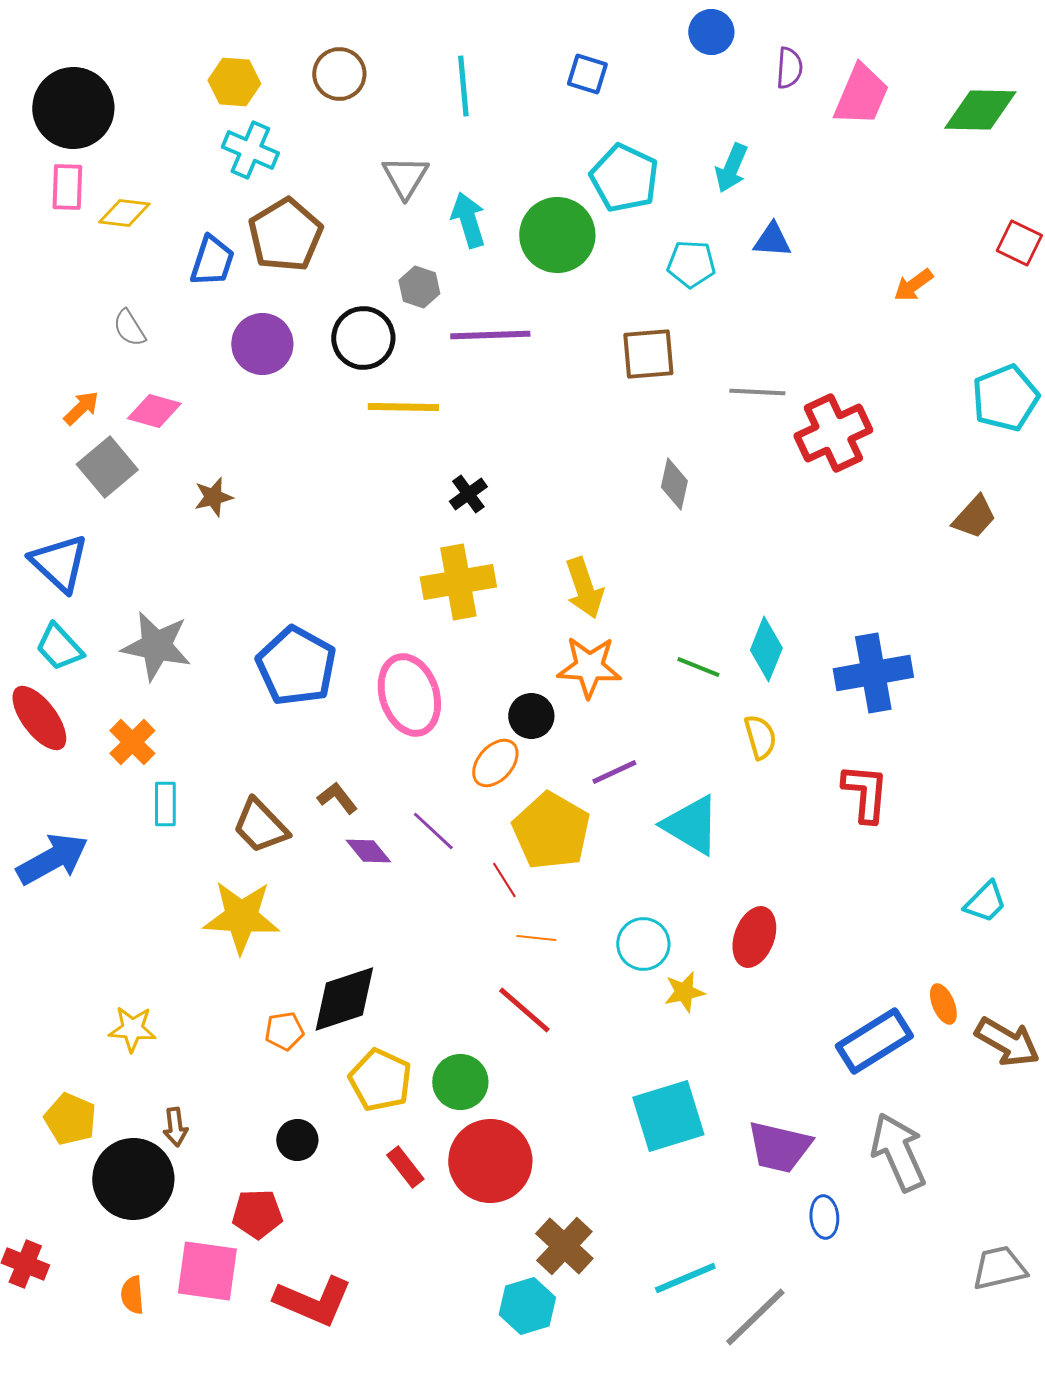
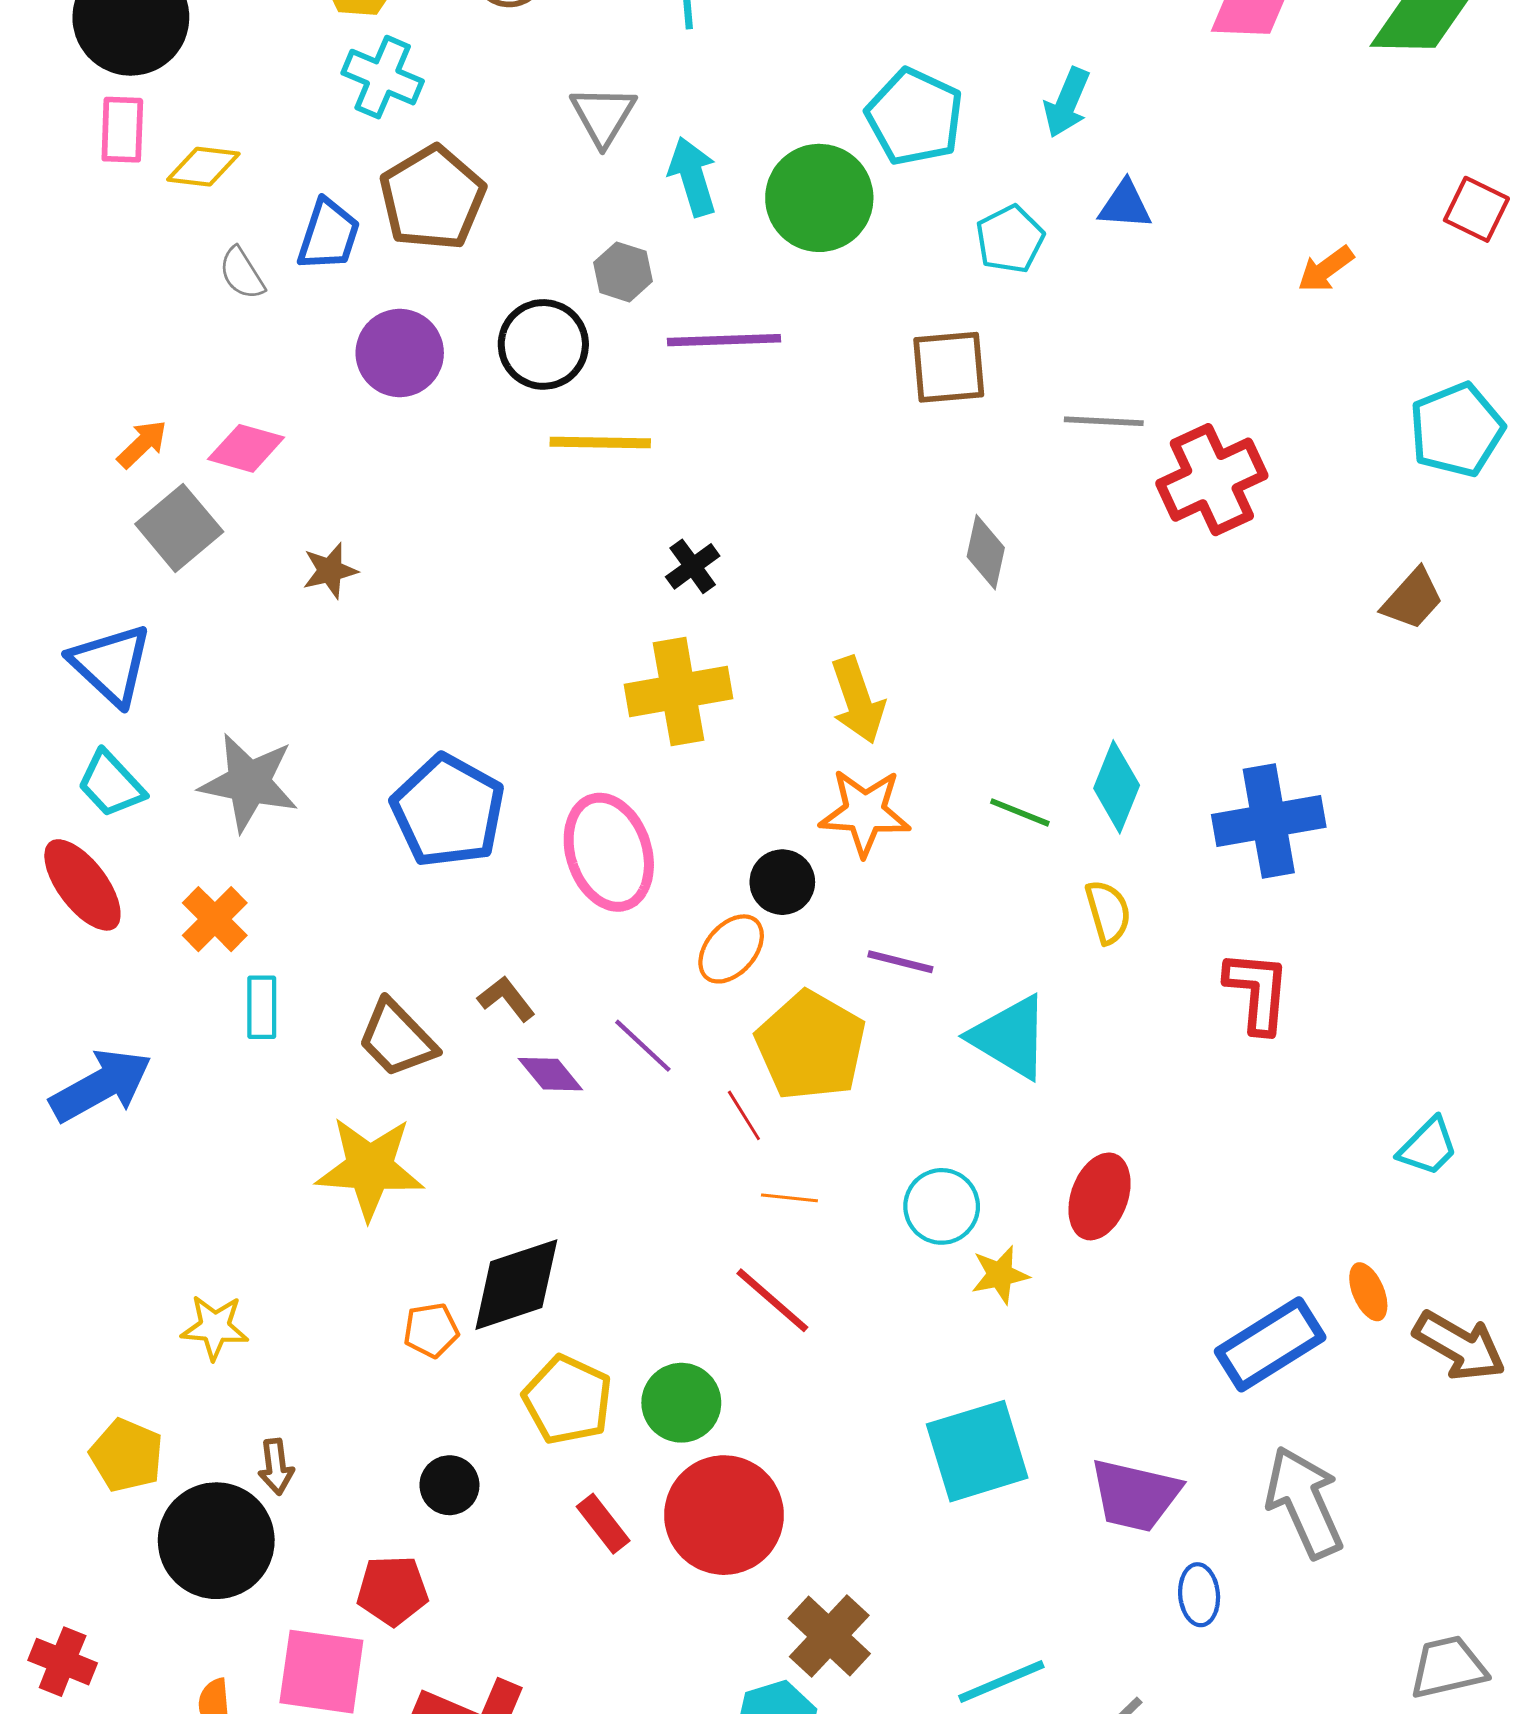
cyan pentagon: (691, 264) -> (1010, 239), turned -30
gray semicircle: (129, 328) -> (242, 273), moved
purple line: (614, 772) -> (900, 962), turned 39

